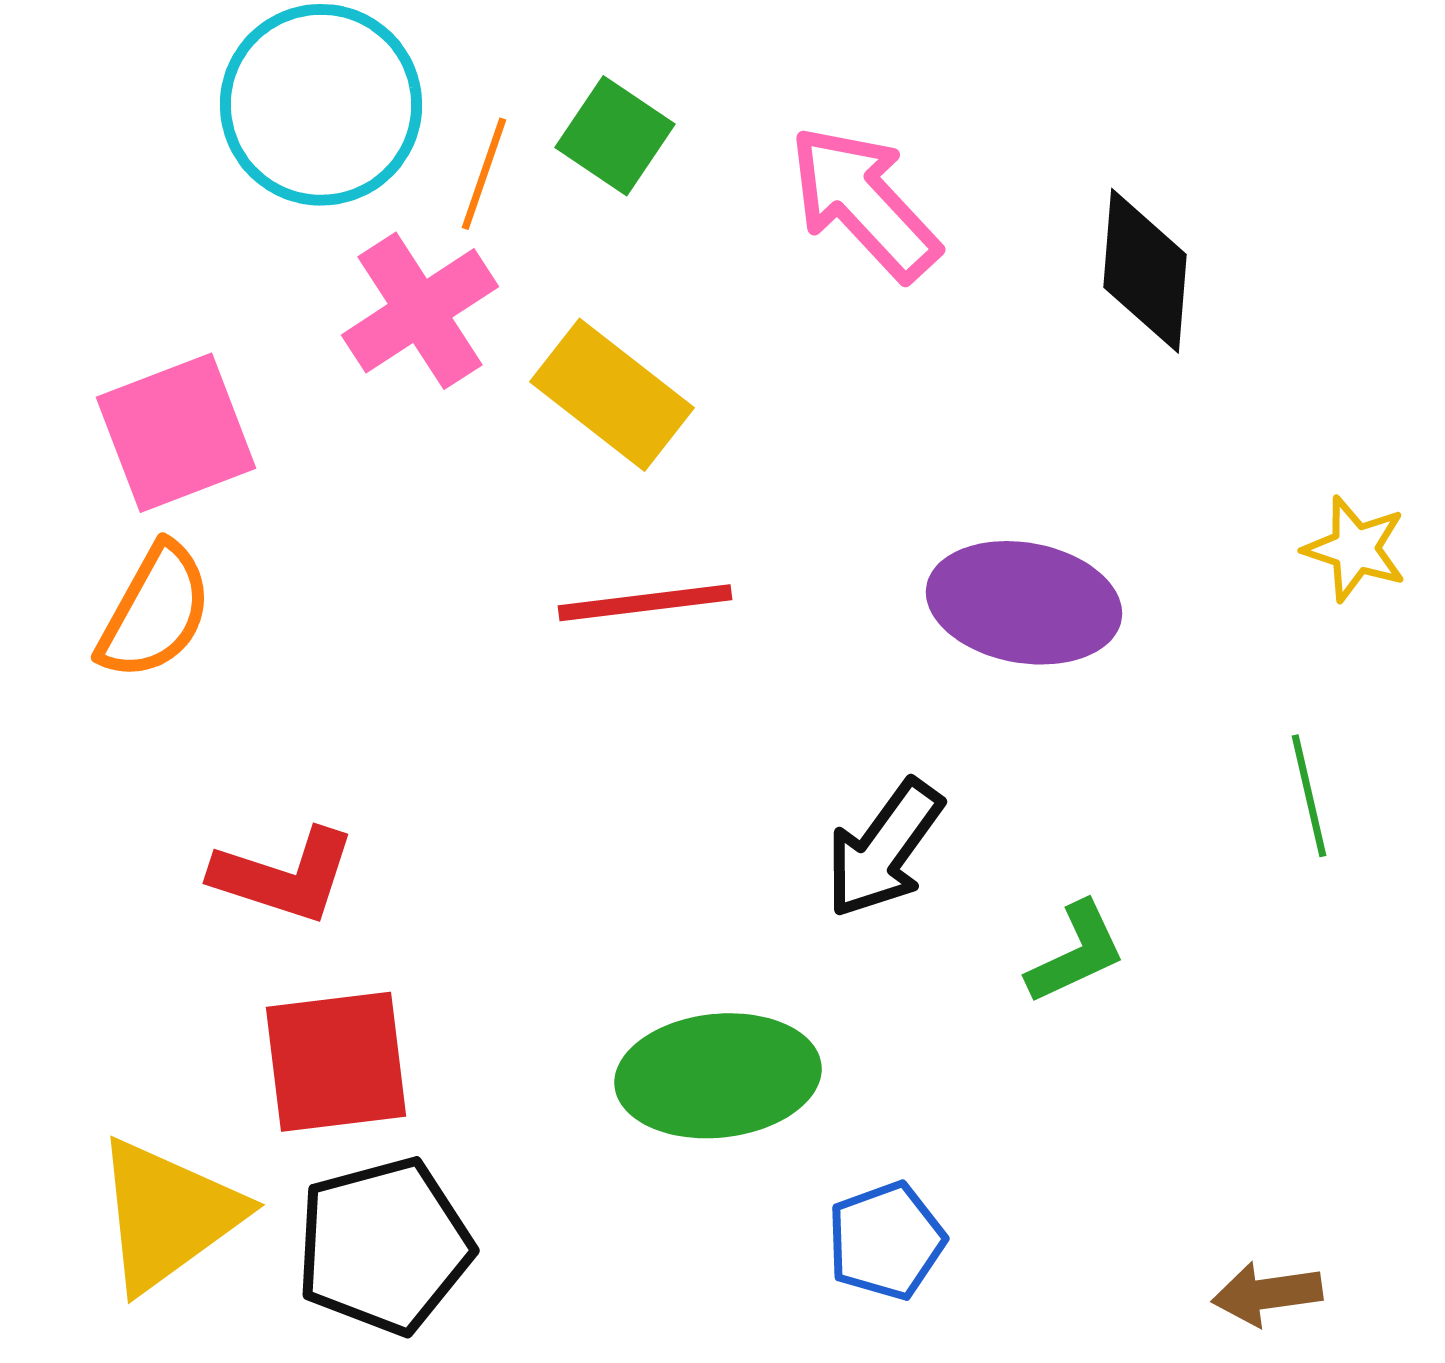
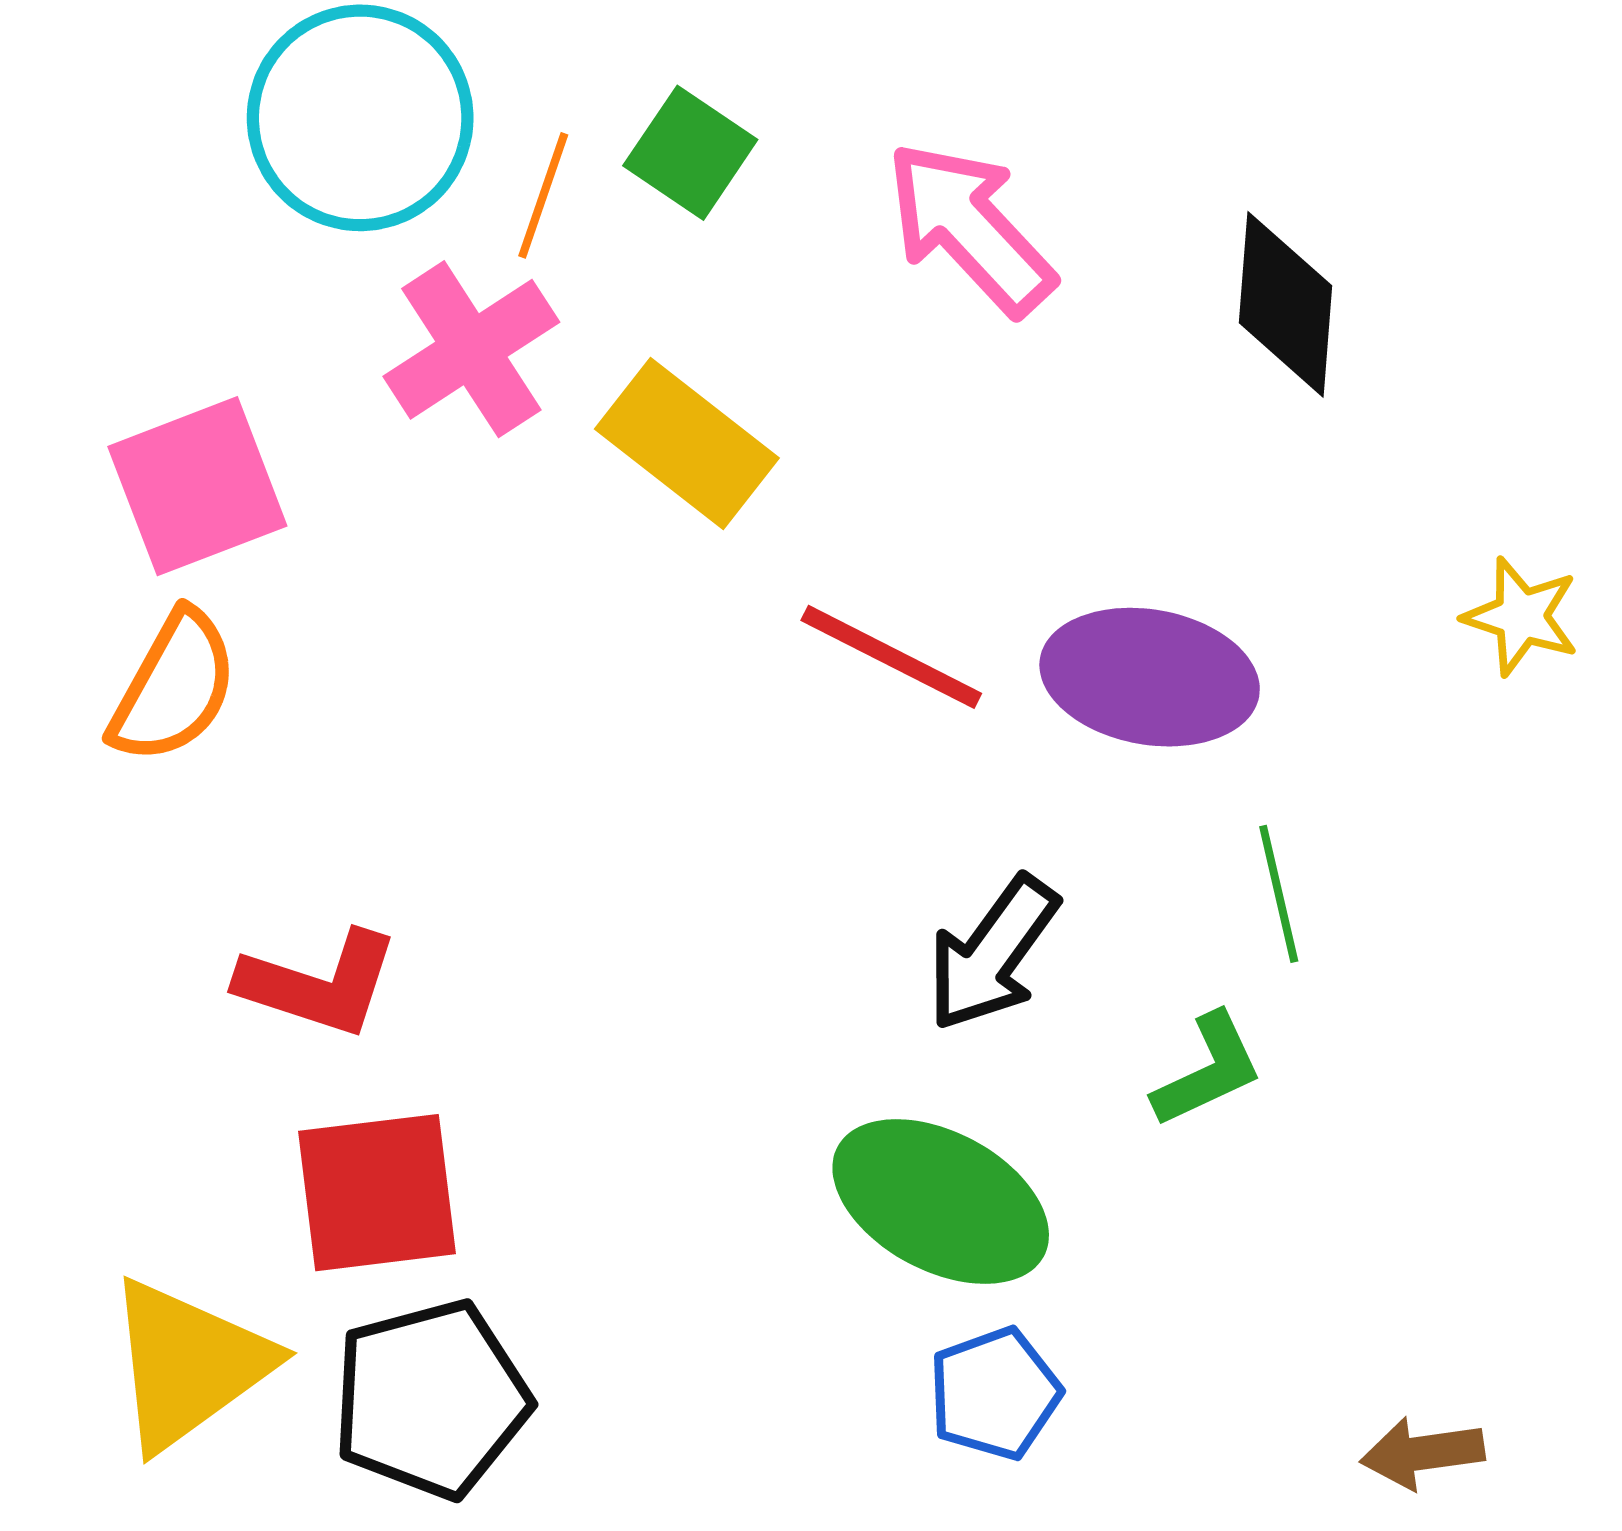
red line: (645, 603) -> (891, 657), moved, turned 34
green line: (1309, 796) -> (1279, 894), moved
green ellipse: (718, 1076) -> (941, 1201), moved, turned 34

